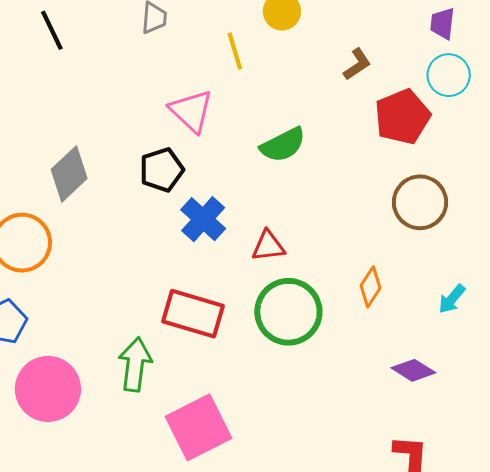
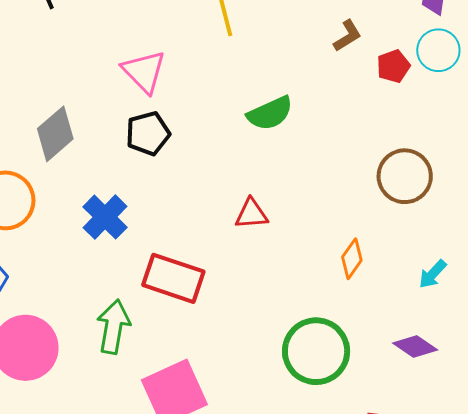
pink triangle: (191, 111) -> (144, 72), moved
red pentagon: (402, 117) -> (393, 66), moved, size x0.6
blue cross: (203, 219) -> (105, 217), moved
green circle: (288, 312) -> (316, 351), moved
purple diamond: (413, 370) -> (415, 347), moved

